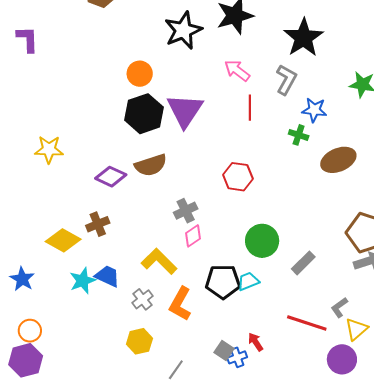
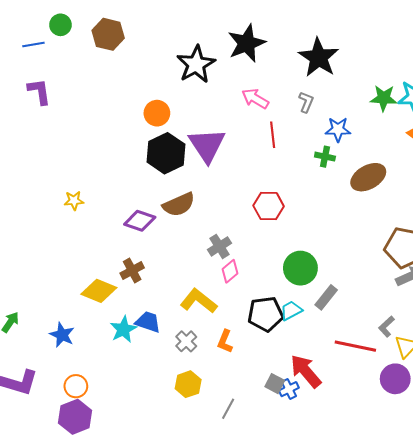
gray L-shape: (286, 80) -> (306, 102), size x0.7
yellow star: (49, 149) -> (74, 201), size x0.7
gray rectangle: (303, 263) -> (326, 297), moved
orange L-shape: (180, 304) -> (225, 341), size x0.7
red arrow: (256, 342) -> (306, 371), size x1.8

